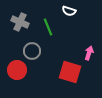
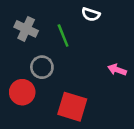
pink arrow: (89, 53) -> (117, 70), turned -88
red square: (70, 72) -> (72, 107), moved

